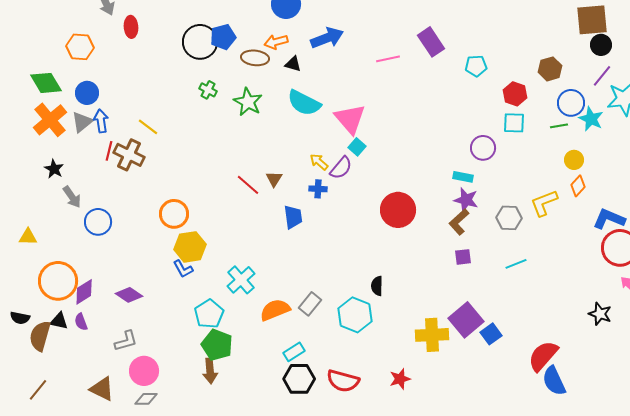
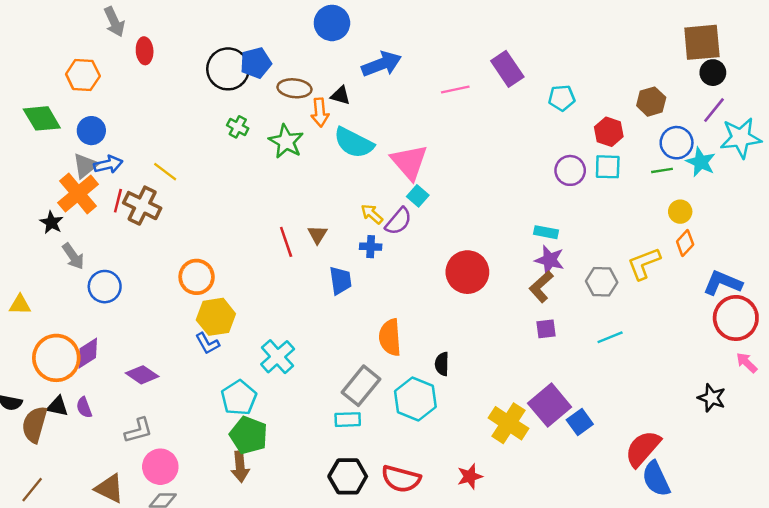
orange arrow: (276, 42) -> (320, 112), moved, turned -80
orange cross: (50, 120) -> (78, 193), moved
blue arrow: (101, 121) -> (108, 164), turned 85
purple circle: (483, 148) -> (570, 170), moved
red line: (248, 185) -> (286, 242), turned 30
purple diamond: (84, 292) -> (88, 353), moved
gray rectangle: (310, 304) -> (361, 386), size x1.4
orange semicircle: (275, 310) -> (390, 337), moved, turned -72
yellow cross: (432, 335) -> (508, 423), turned 36
cyan rectangle: (294, 352) -> (348, 420), moved, turned 30

